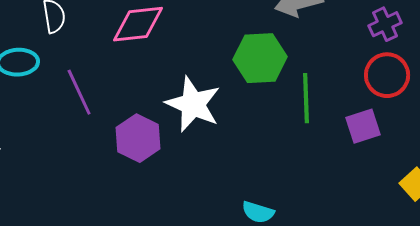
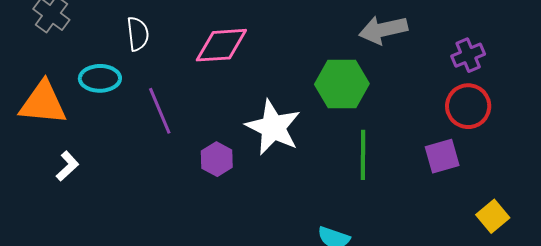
green line: (306, 98) -> (363, 155), moved
purple hexagon: (138, 138) -> (217, 159), size x0.7

